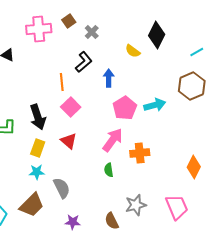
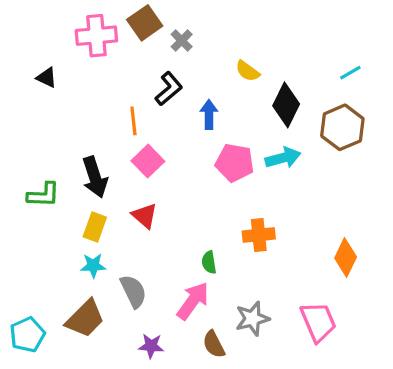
brown square: (69, 21) -> (145, 23), size x1.5
black diamond: (157, 35) -> (286, 105), moved
pink pentagon: (125, 108) -> (235, 163), turned -30
pink arrow: (113, 140) -> (193, 301), moved

